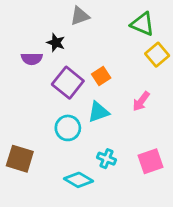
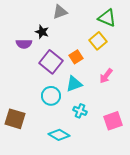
yellow square: (157, 55) -> (98, 41), moved
cyan cross: (106, 159) -> (80, 111), moved

